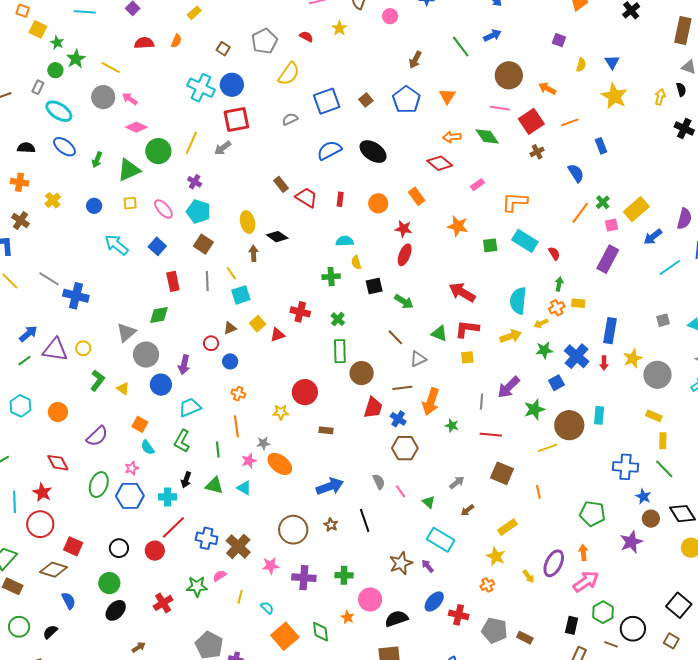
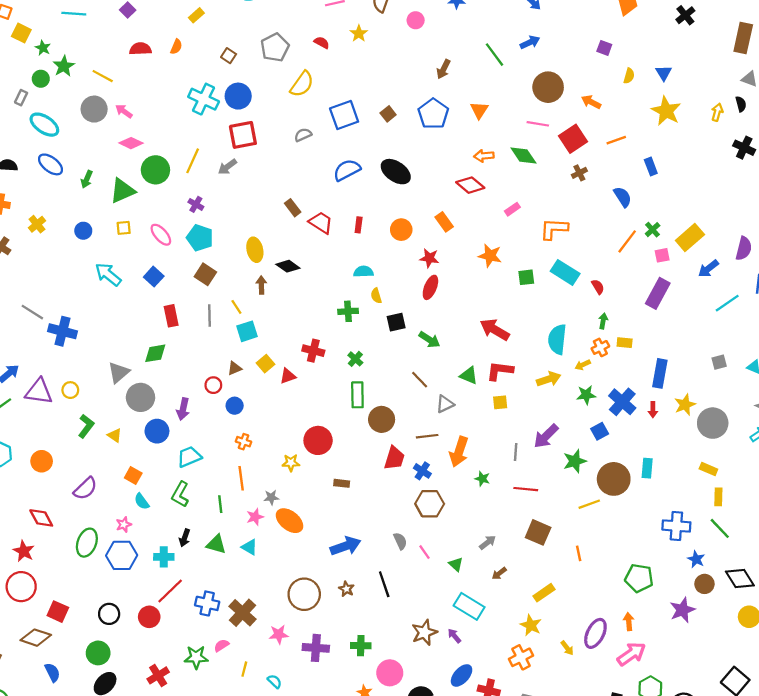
orange cross: (487, 585) -> (521, 657), size x1.5

